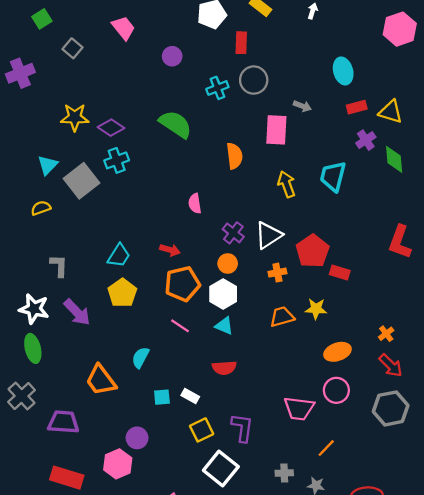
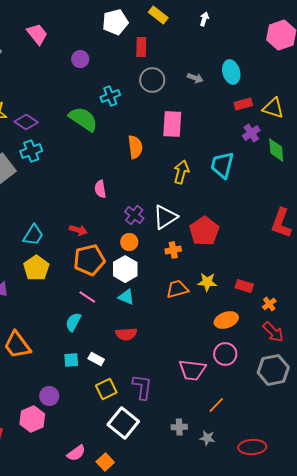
cyan cross: (217, 88) -> (110, 96), moved
gray arrow: (302, 106) -> (195, 78), moved
yellow arrow: (287, 184) -> (181, 172), turned 35
red rectangle: (340, 273) -> (244, 286), moved
cyan semicircle: (140, 357) -> (73, 322), moved

